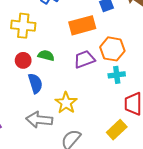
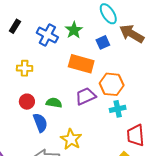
orange rectangle: (82, 25) -> (81, 64), turned 35
yellow cross: (23, 26) -> (25, 68), size x0.7
green semicircle: (46, 55) -> (54, 103), moved

